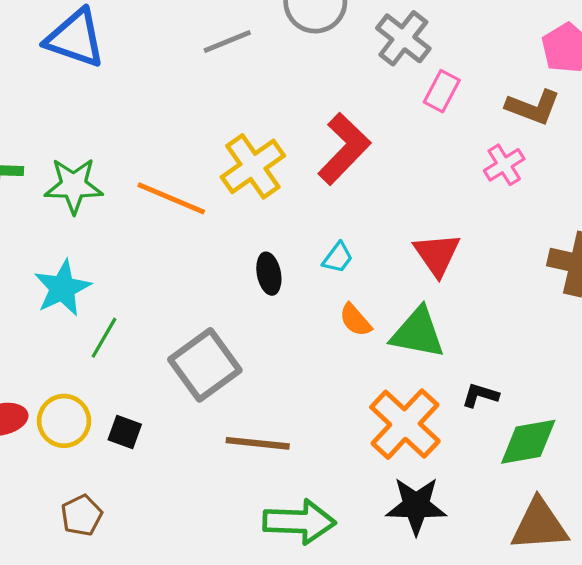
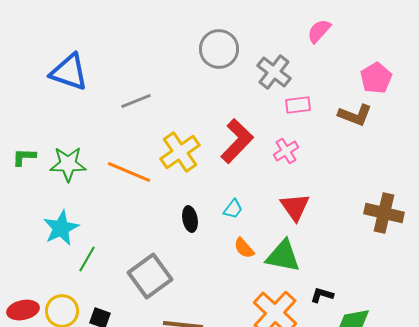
gray line: (227, 42) -> (136, 101), moved
pink rectangle: (442, 91) -> (298, 105), turned 55
pink cross: (504, 165) -> (286, 151), moved

